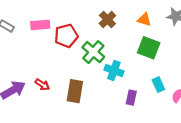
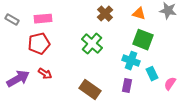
red pentagon: (66, 36) -> (39, 44), moved
cyan cross: (114, 70) -> (131, 61), moved
brown rectangle: (75, 91) -> (90, 90), moved, turned -65

